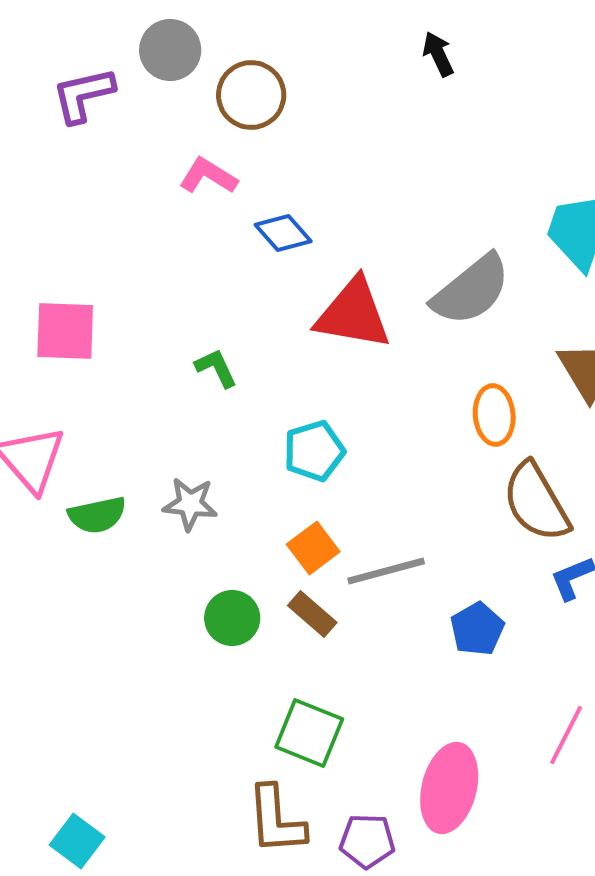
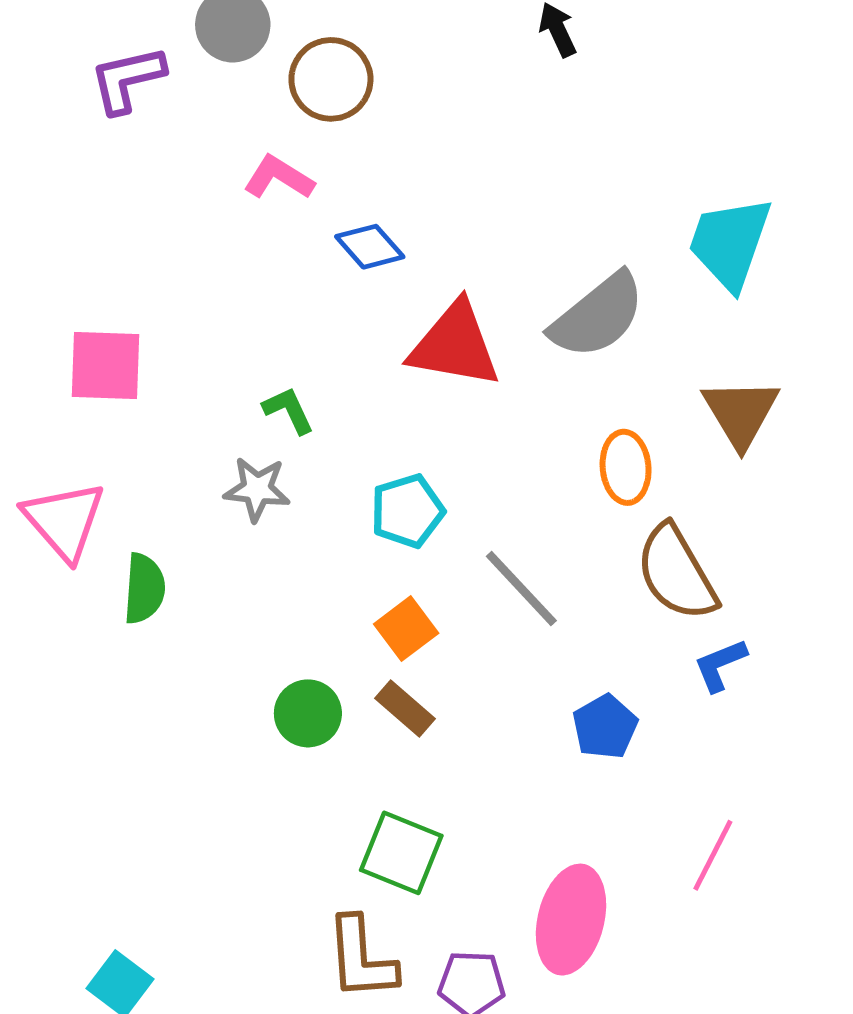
gray star: (190, 504) -> (257, 489), moved
green semicircle: (97, 515) -> (144, 589), turned -74
gray line: (386, 571) -> (521, 589), moved, turned 62

